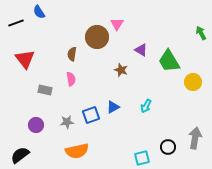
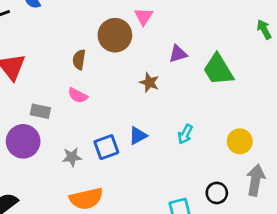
purple triangle: (141, 50) -> (178, 54), turned -48
pink semicircle: (71, 79) -> (78, 95), turned 128
yellow circle: (193, 82) -> (240, 141), moved
purple circle: (36, 125) -> (23, 141), moved, size x1.5

